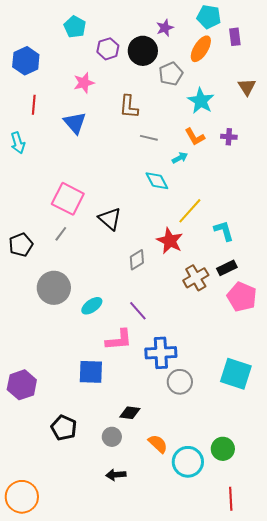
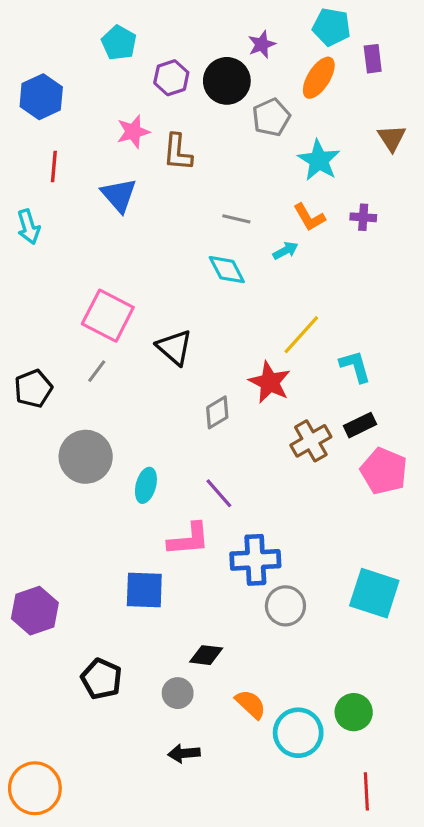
brown L-shape: (129, 107) -> (178, 152), moved
cyan diamond: (157, 181) -> (227, 270), moved
cyan ellipse: (92, 306) -> (146, 485), turned -40

